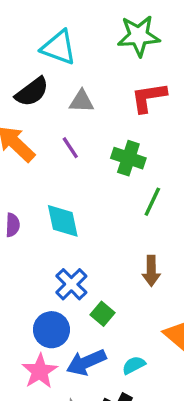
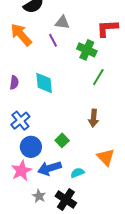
red L-shape: (149, 97) -> (107, 28), moved
gray triangle: (82, 101) -> (62, 22), moved
blue cross: (71, 284) -> (20, 121), moved

